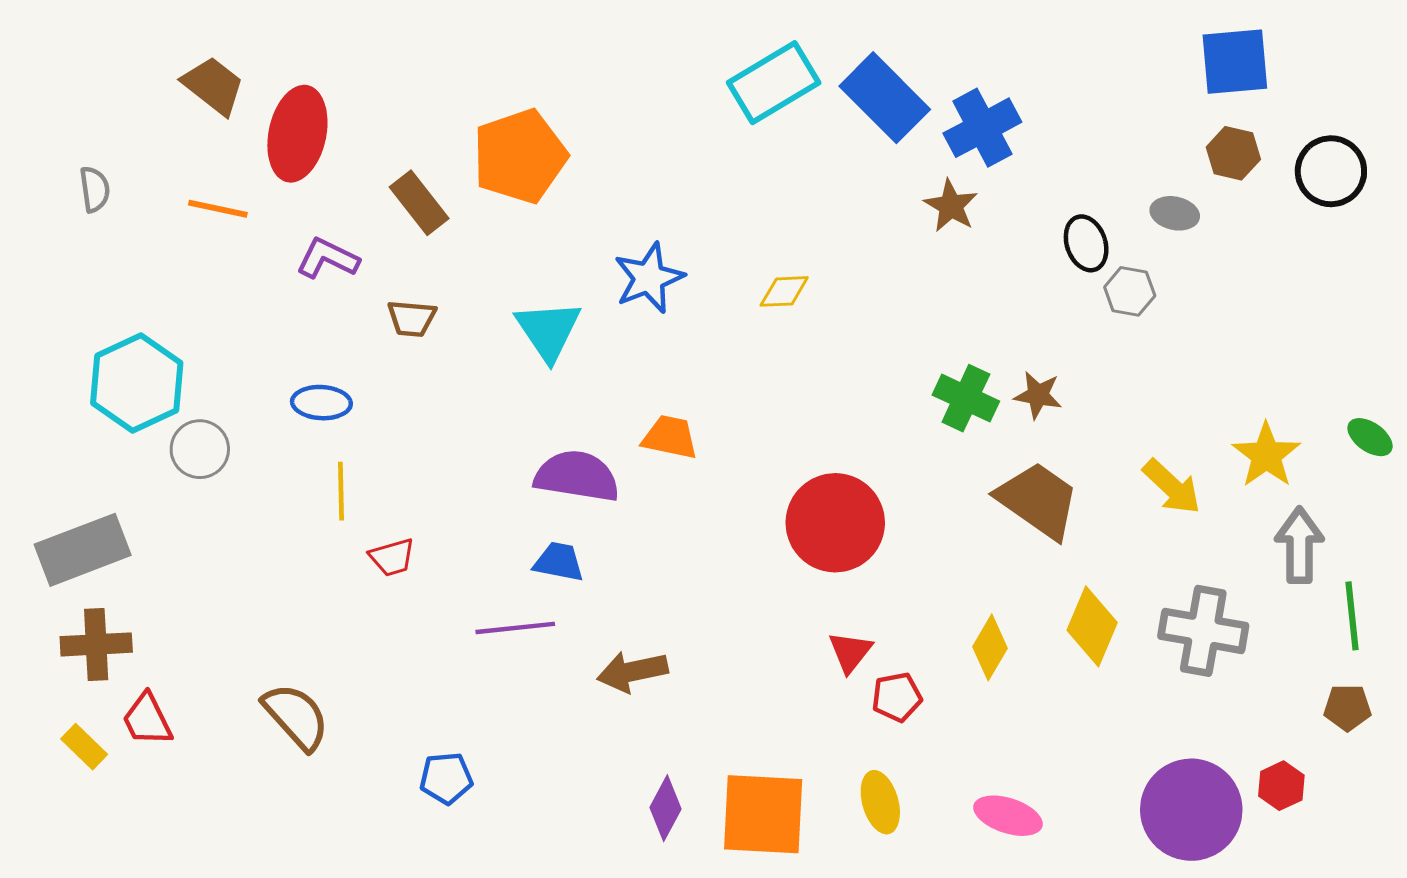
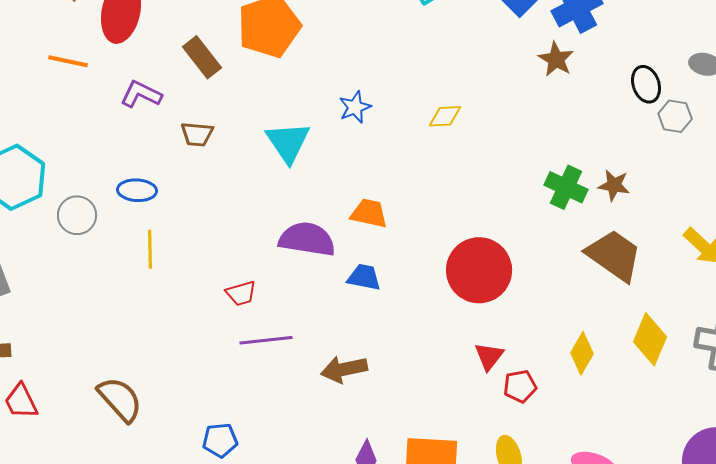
blue star: (649, 278) -> (355, 107), size x0.7
gray circle: (200, 449) -> (77, 215), moved
red trapezoid: (392, 557) -> (241, 293), moved
blue trapezoid: (559, 562) -> (364, 277), moved

